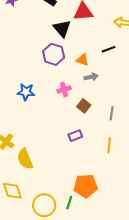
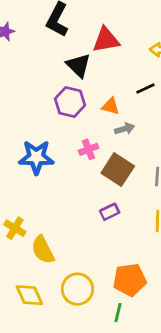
blue star: (26, 92) -> (36, 157), size x1.4
brown square: (84, 106) -> (118, 170), size x1.6
green line: (69, 203) -> (118, 313), moved
yellow circle: (44, 205) -> (77, 289), moved

